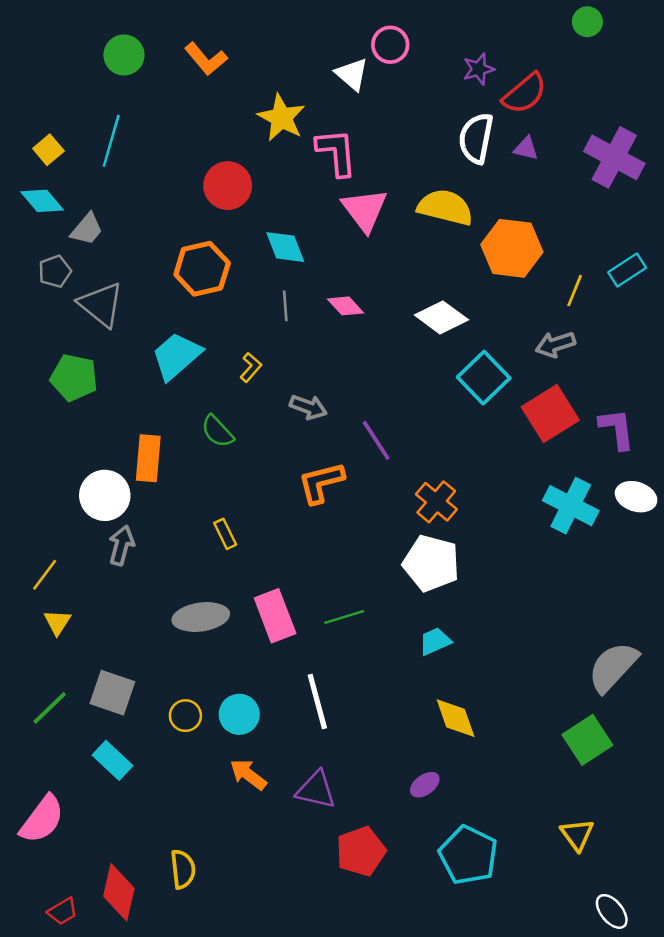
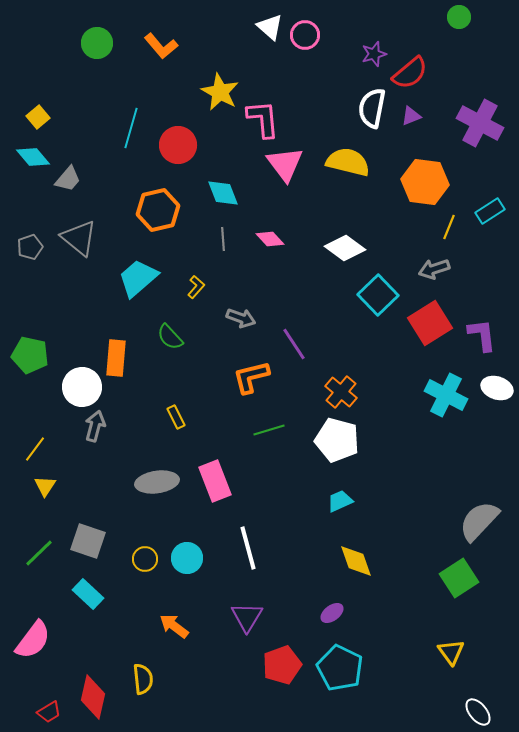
white triangle: (352, 74) -> (270, 27), moved
cyan line: (111, 141) -> (131, 128), moved
purple triangle: (526, 148) -> (411, 116), turned -35
orange hexagon: (512, 248) -> (425, 182), moved
gray pentagon: (55, 271) -> (30, 247), moved
green pentagon: (74, 378) -> (30, 355), moved
green line: (344, 617) -> (269, 430), moved
orange arrow: (248, 774) -> (174, 626), moved
purple triangle: (316, 790) -> (247, 617), turned 48
cyan pentagon: (468, 855) -> (340, 668), moved

